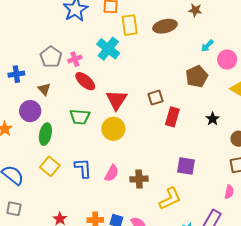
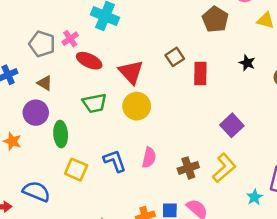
purple square: (186, 166) -> (232, 125), turned -36
brown cross: (139, 179) -> (188, 168), moved

